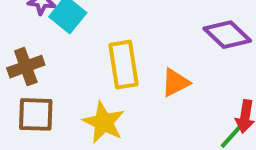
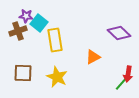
yellow rectangle: (124, 65) -> (55, 40), moved
brown cross: (26, 67) -> (18, 31), moved

